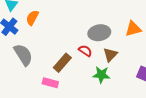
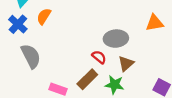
orange triangle: (133, 29) -> (155, 23), moved
brown rectangle: (62, 63) -> (87, 79), moved

